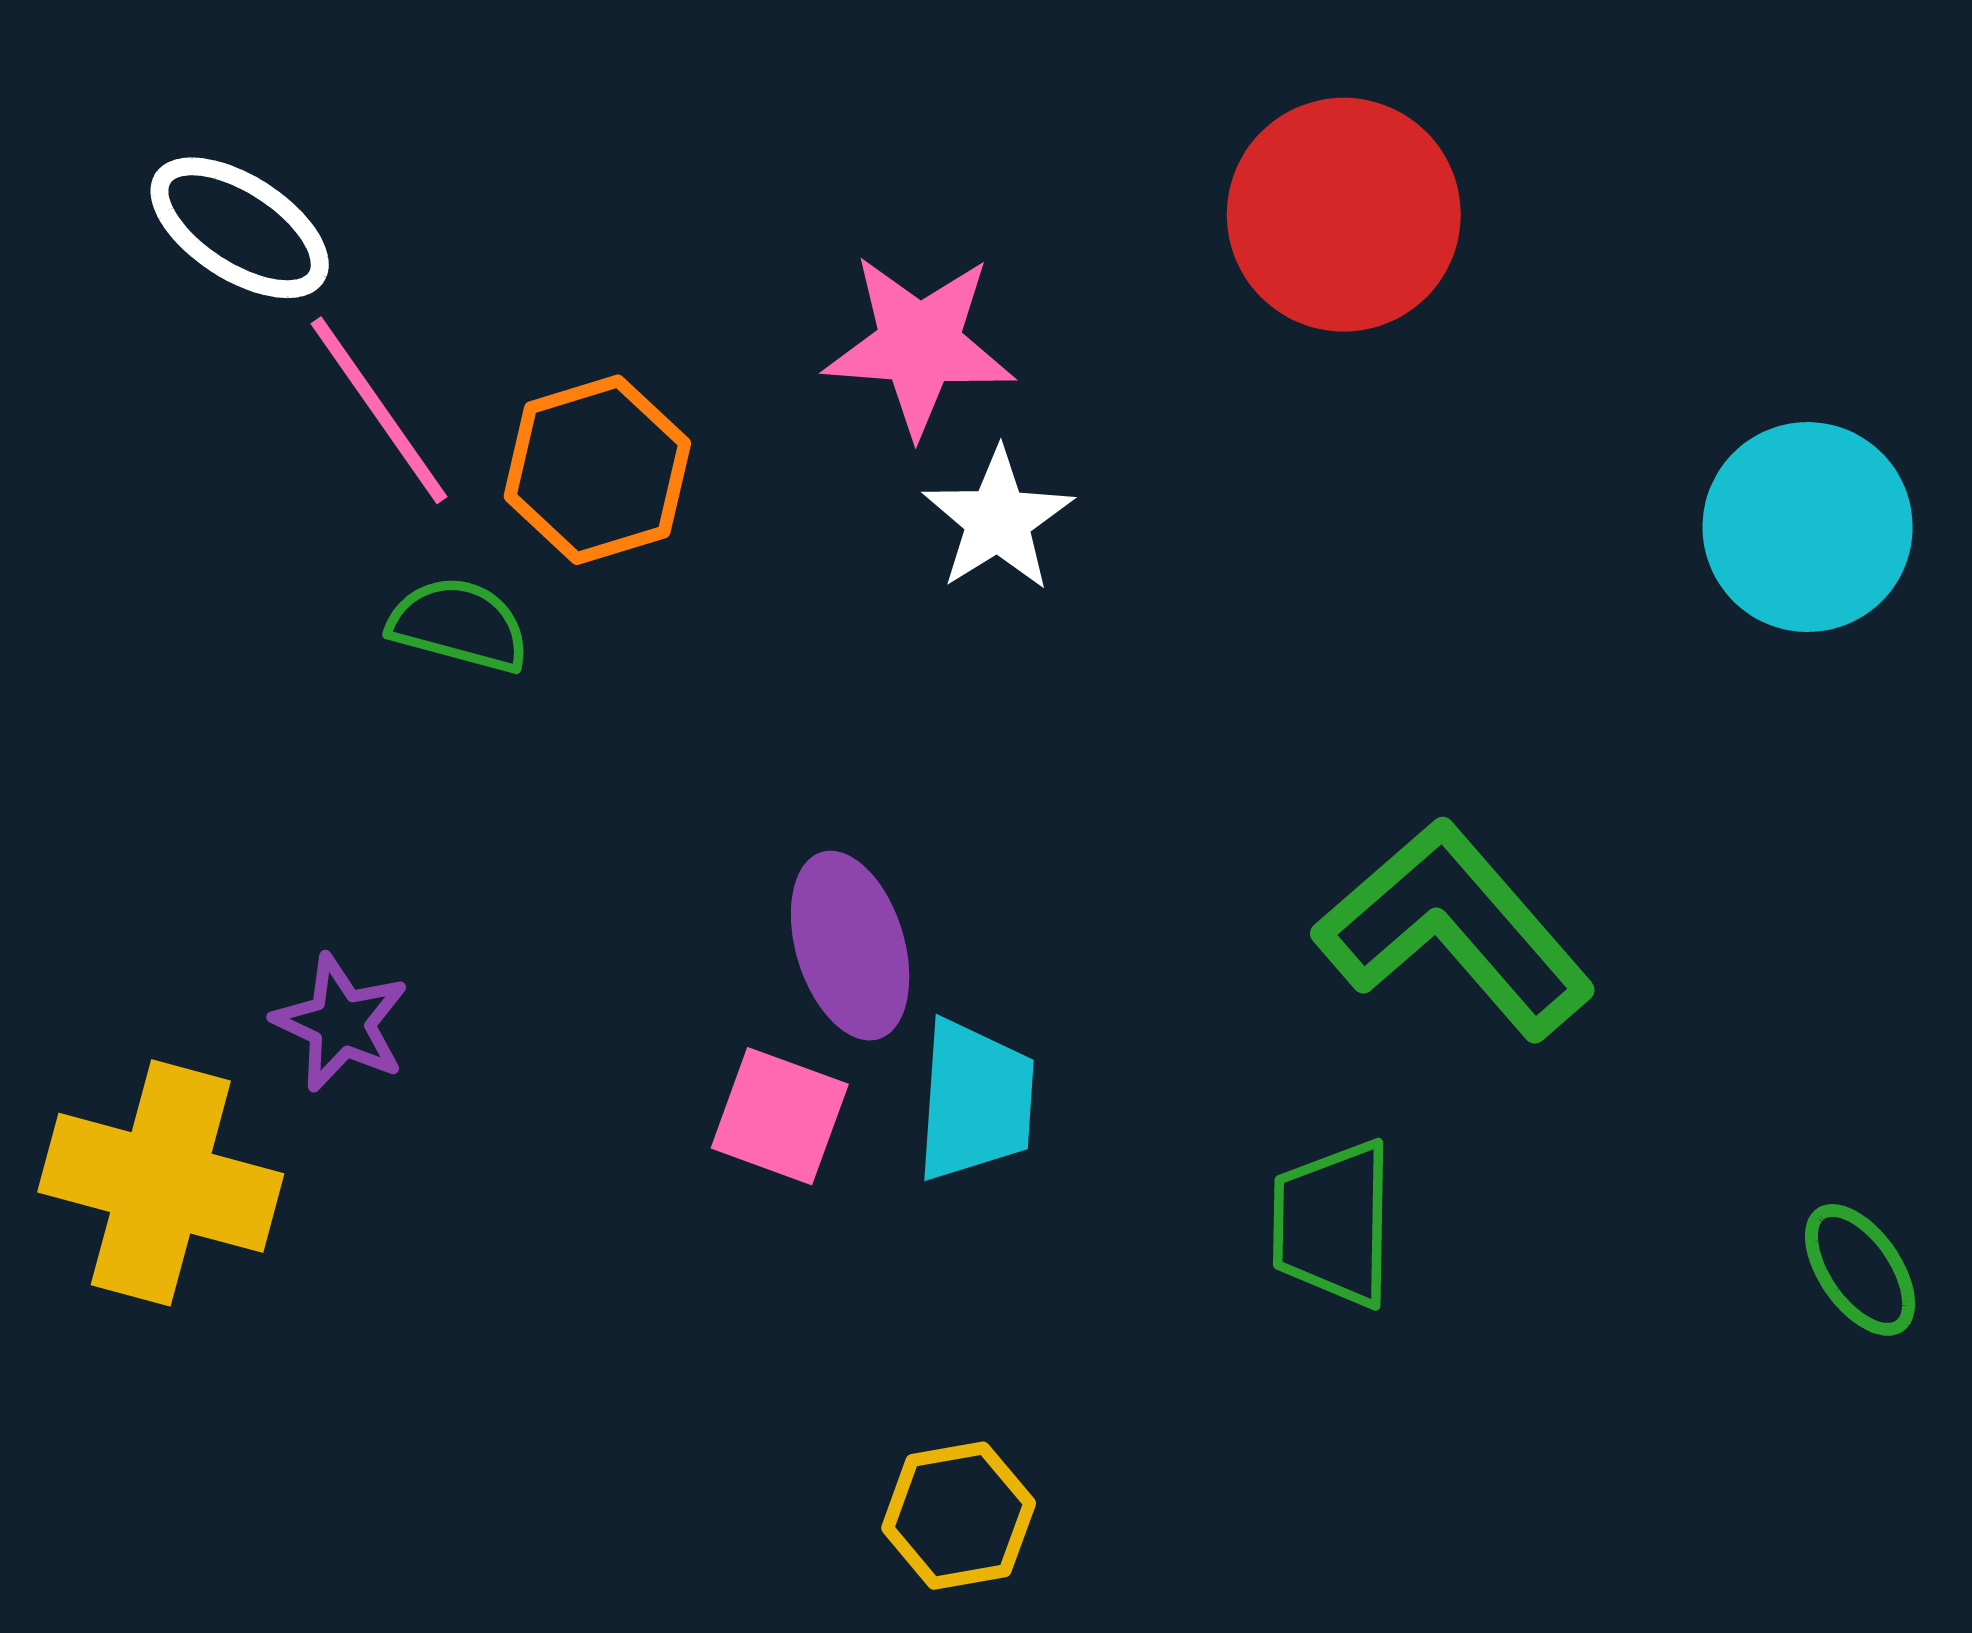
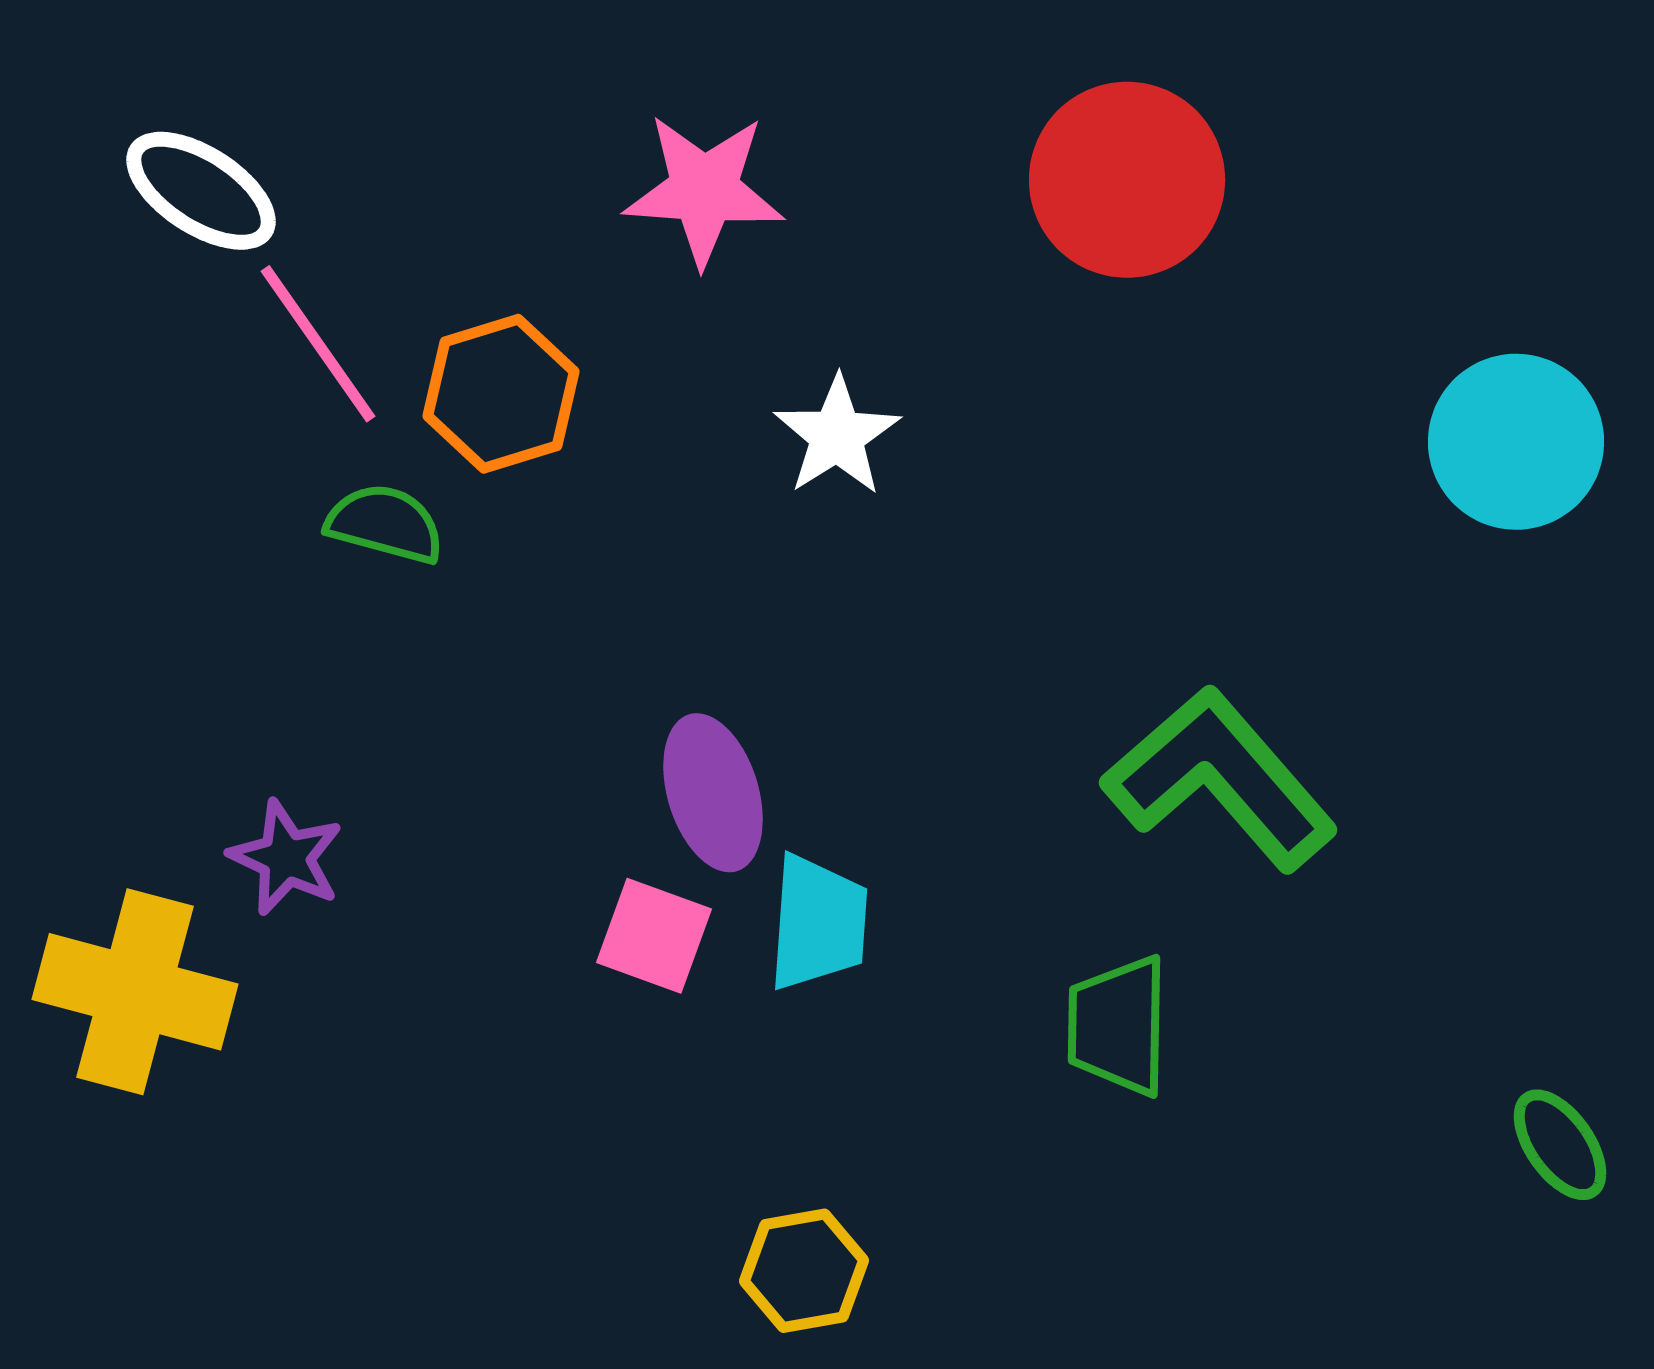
pink star: (919, 345) -> (704, 190), moved
green ellipse: (1860, 1270) -> (1560, 1145), moved

